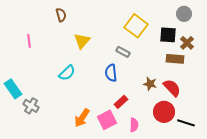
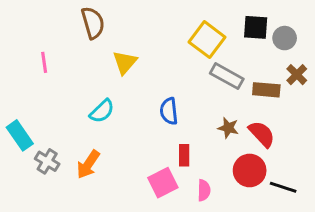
gray circle: (184, 14) -> (285, 38), moved
brown semicircle: (61, 15) -> (93, 23), size x1.5
black square: (168, 35) -> (256, 27), moved
brown cross: (187, 43) -> (297, 75), moved
gray rectangle: (123, 52) -> (227, 76), moved, size x1.5
red rectangle: (121, 102) -> (184, 155), turned -48
orange arrow: (82, 118) -> (88, 164), moved

